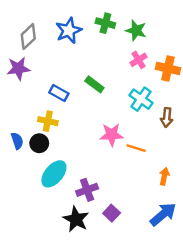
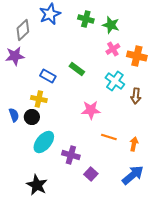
blue star: (69, 30) -> (50, 14), moved
orange line: (136, 148) -> (109, 137), moved
purple cross: (87, 190) -> (71, 155), turned 36
black star: (76, 219) -> (37, 185), moved

